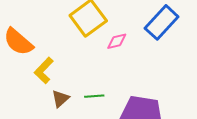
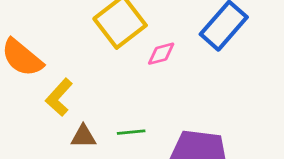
brown triangle: (60, 99) -> (83, 137), turned 42

